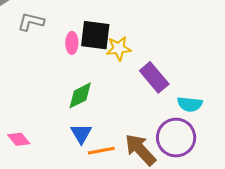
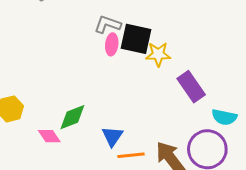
gray L-shape: (31, 22) -> (108, 24), moved
green diamond: (80, 95) -> (72, 117), moved

